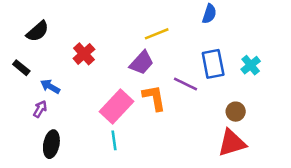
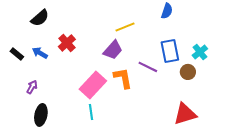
black semicircle: (38, 31) -> (40, 18), moved
blue arrow: (50, 86) -> (40, 53), moved
brown circle: (236, 112) -> (188, 72), moved

